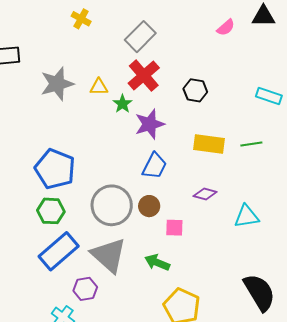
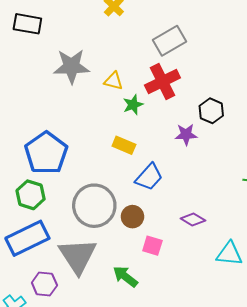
purple star: (150, 124) -> (186, 134), moved, size x0.7
yellow rectangle: (209, 144) -> (124, 145), moved, size x0.7

